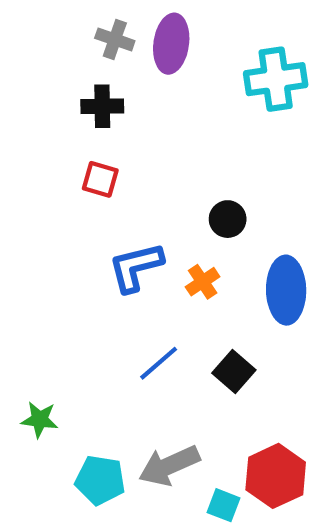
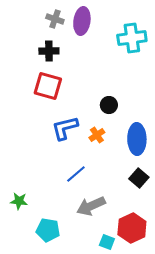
red square: (100, 179) -> (48, 86), size x1.6
black square: (234, 372) -> (139, 178), moved
gray arrow: (169, 465) -> (91, 206), moved

